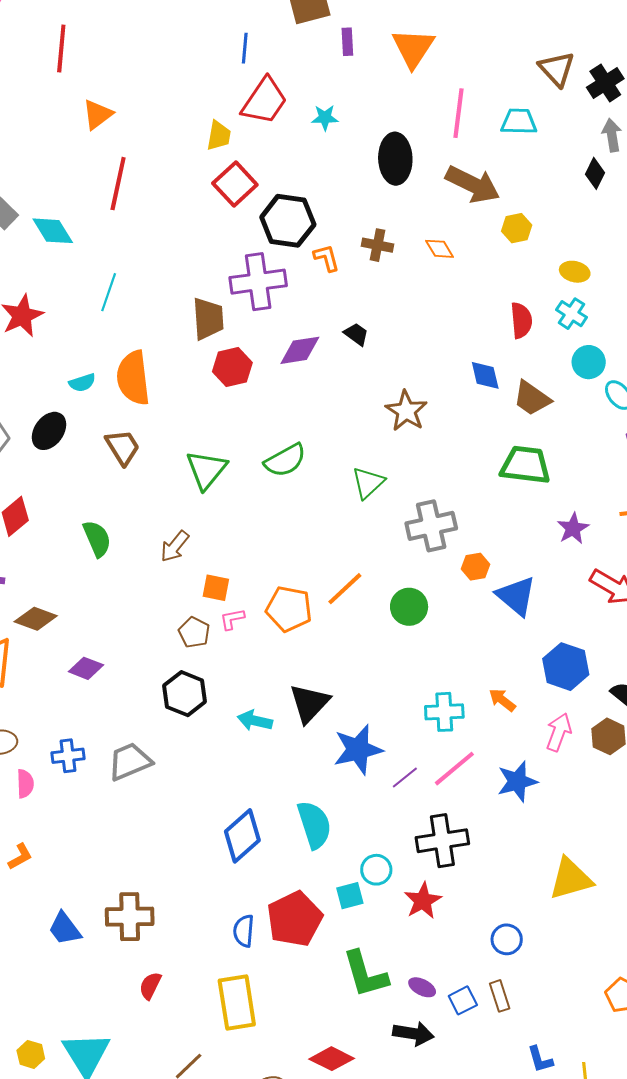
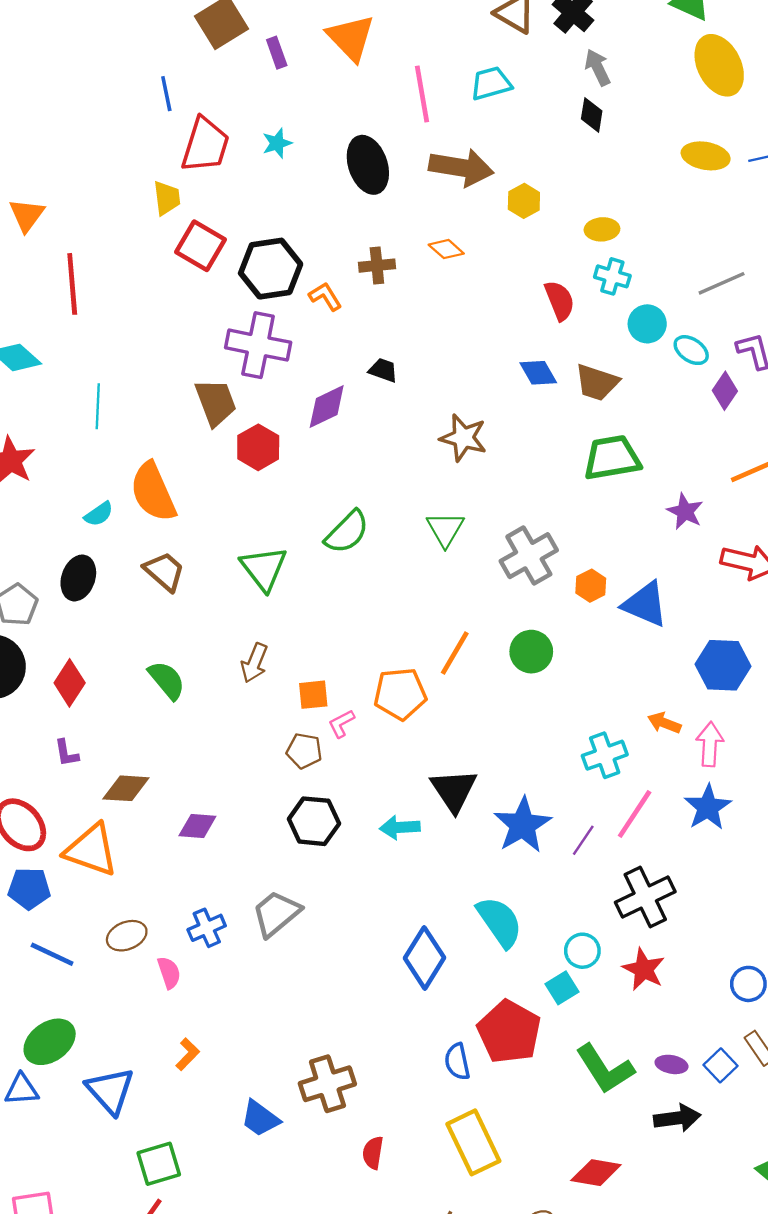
purple cross: (258, 282) -> (258, 345), turned 36
pink arrow: (559, 732) -> (710, 744), moved

